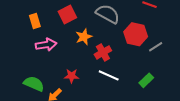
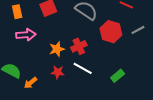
orange star: (84, 37) -> (57, 49), moved
gray line: (156, 47) -> (138, 30), moved
red star: (72, 76) -> (58, 72), moved

